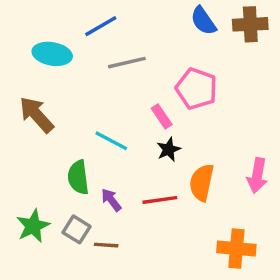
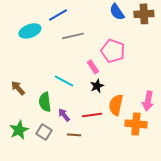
cyan ellipse: (52, 54) -> (30, 31), turned -30
brown arrow: (37, 115) -> (18, 88), moved, size x0.7
brown line: (106, 245) -> (74, 135), moved
orange cross: (236, 249) -> (136, 124), moved

